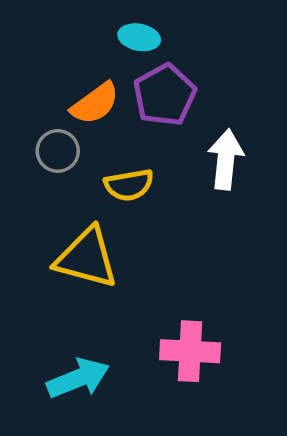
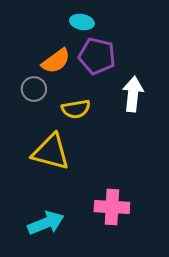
purple pentagon: (165, 95) -> (97, 56), turned -30

